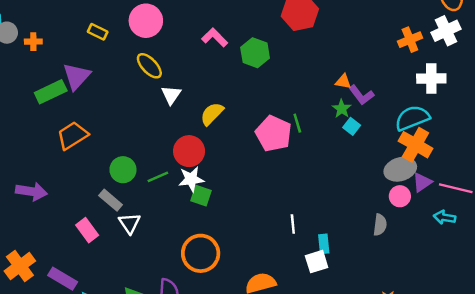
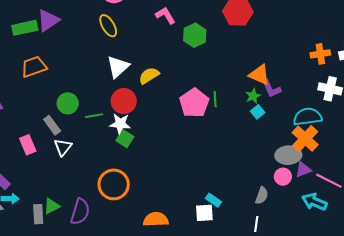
orange triangle: (343, 82) -> (259, 75), size x1.6
white triangle: (171, 95) -> (118, 67), moved, size x1.4
cyan arrow: (444, 217) -> (314, 202), size x1.4
white line: (293, 224) -> (256, 224), moved
cyan rectangle: (324, 244) -> (213, 200), turned -63

